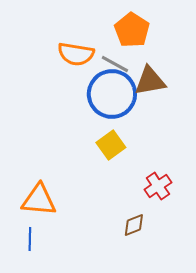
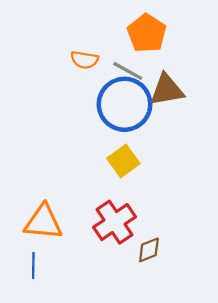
orange semicircle: (76, 54) -> (84, 60), size x0.7
red cross: (158, 186) -> (114, 222), moved, size x1.4

